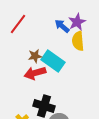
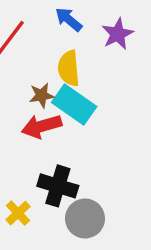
blue arrow: (62, 26) -> (69, 19), moved
yellow semicircle: (78, 41) -> (69, 68), moved

